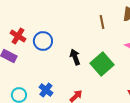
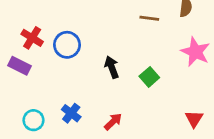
brown line: (102, 22) -> (149, 18), turned -72
green square: (102, 64) -> (149, 77), size x0.6

